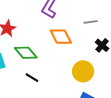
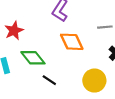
black line: (32, 78) -> (49, 80), moved

